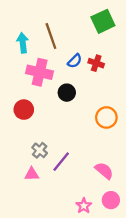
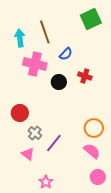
red cross: (96, 63) -> (85, 76), moved
red circle: (24, 110) -> (20, 113), moved
orange circle: (106, 117) -> (94, 128), moved
pink triangle: (32, 174) -> (28, 154), turned 40
pink star: (84, 206) -> (46, 182), moved

